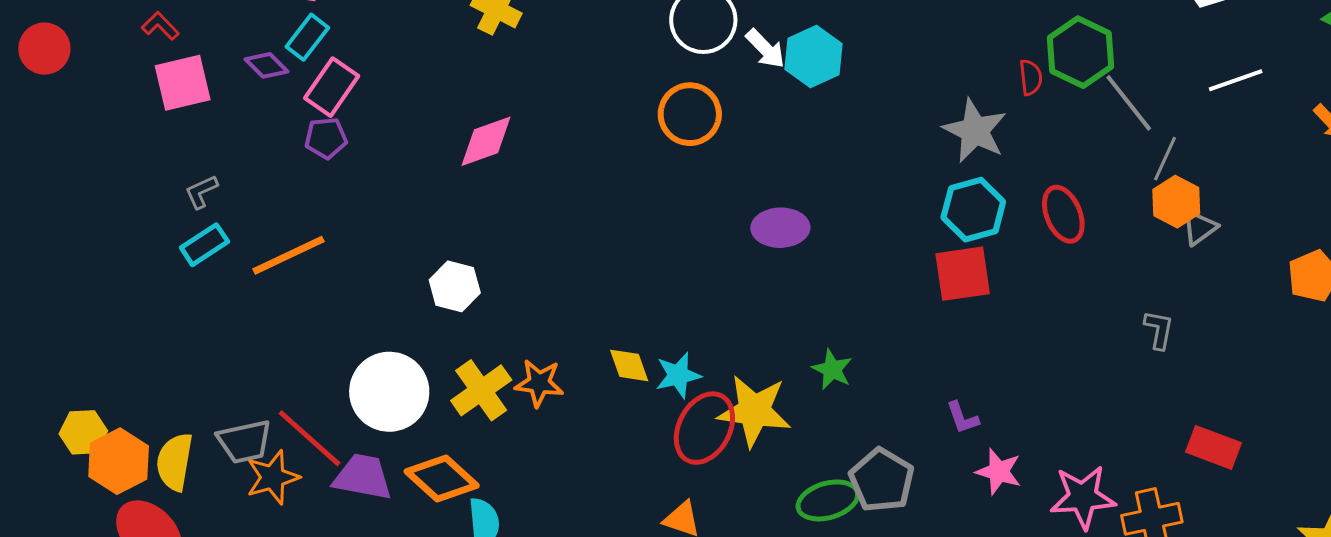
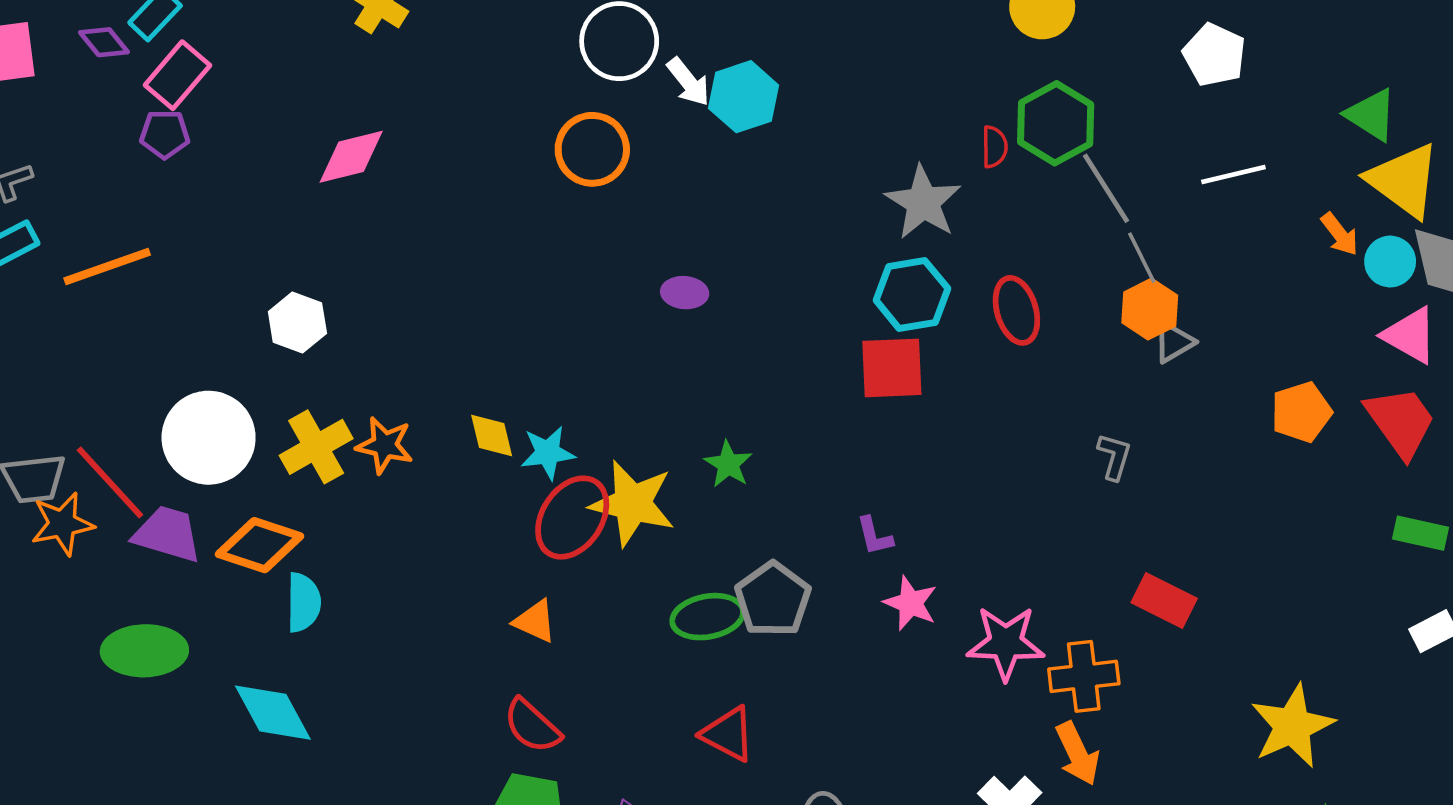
gray line: (1165, 159) -> (1142, 258), turned -57
purple ellipse: (780, 228) -> (685, 293), size x0.7
orange diamond: (442, 478) -> (259, 545), turned -30

